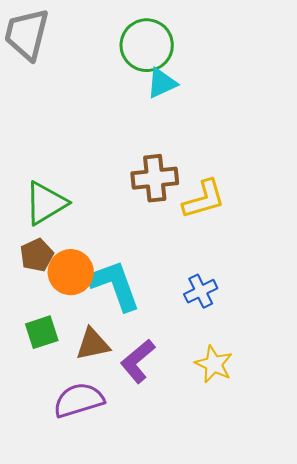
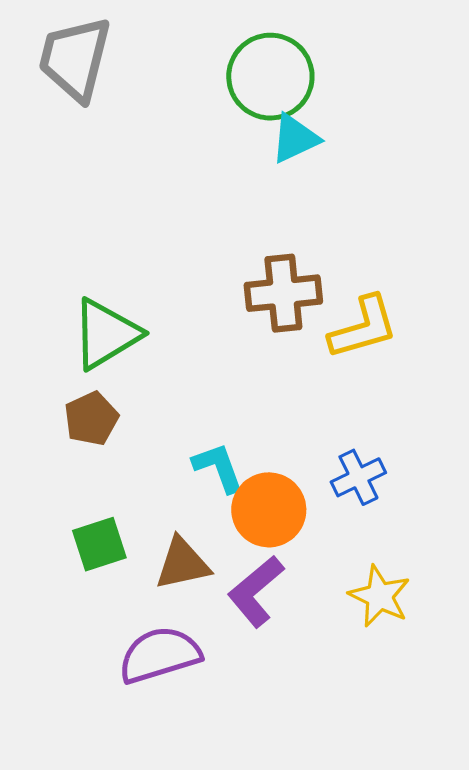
orange circle: (71, 272) -> (269, 510), moved
cyan L-shape: (115, 285) -> (218, 468), size x0.6

